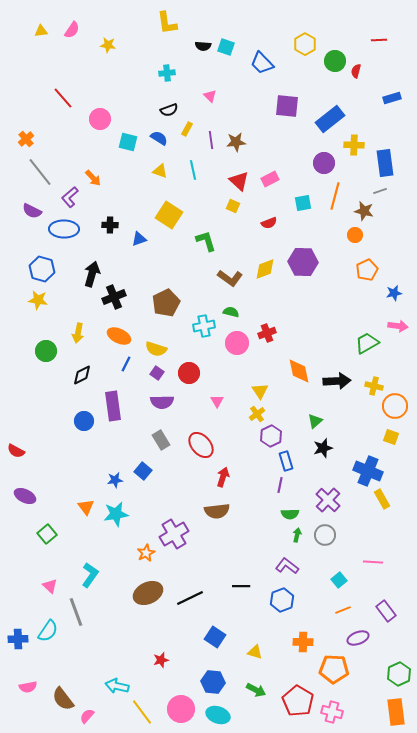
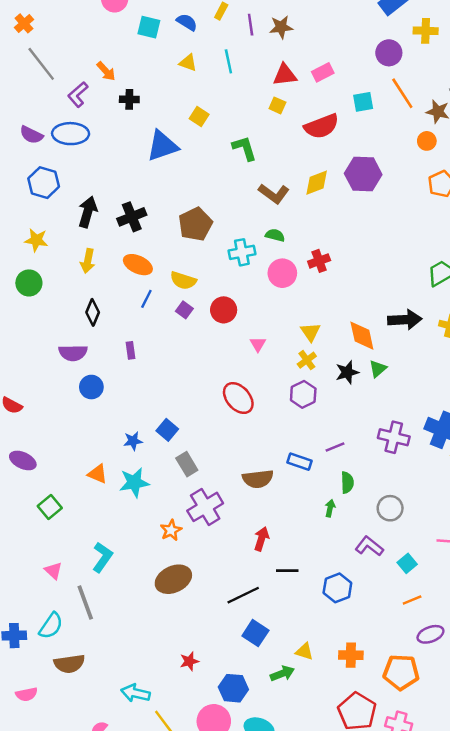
red triangle: (239, 181) -> (285, 75), turned -50
orange line: (335, 196) -> (402, 93), turned -48
purple semicircle: (32, 211) -> (31, 135), moved
yellow square: (169, 215) -> (199, 116), size x0.6
red semicircle: (269, 223) -> (322, 126), size x1.8
black cross: (110, 225) -> (129, 99), moved
blue triangle: (139, 239) -> (162, 146), size x1.8
black arrow: (92, 274) -> (88, 212), moved
yellow star: (38, 300) -> (36, 240), moved
green circle: (46, 351) -> (29, 283), moved
orange diamond: (299, 371) -> (362, 336), moved
black diamond: (82, 375) -> (93, 312), turned -40
purple semicircle: (162, 402) -> (73, 353), moved
purple rectangle: (113, 406) -> (131, 350), size x0.5
blue circle: (84, 421) -> (91, 387), moved
purple hexagon: (271, 436) -> (303, 394), moved
gray rectangle: (161, 440) -> (187, 464), moved
black star: (323, 448) -> (347, 372), moved
blue rectangle: (286, 461) -> (299, 462), moved, turned -54
red arrow: (223, 477) -> (262, 539), moved
purple line: (280, 485) -> (335, 447), turned 56
purple cross: (328, 500) -> (394, 437), moved, turned -30
orange triangle: (86, 507) -> (97, 474), turned -30
green semicircle: (290, 514) -> (347, 483), turned -90
green arrow: (297, 535) -> (330, 508), moved
purple L-shape: (287, 566) -> (369, 546), moved
black line: (190, 598) -> (243, 595), moved
orange cross: (303, 642) -> (351, 655), moved
blue hexagon: (213, 682) -> (233, 688), moved
green arrow: (256, 690) -> (282, 673), moved, turned -48
brown semicircle: (63, 699) -> (69, 664), moved, turned -60

